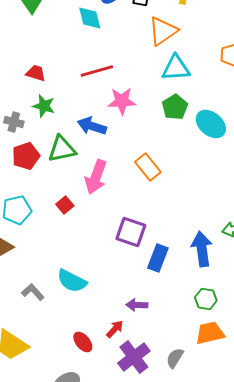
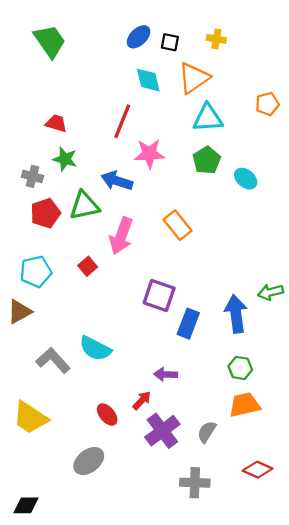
cyan diamond: (90, 18) -> (148, 80), moved
red line: (97, 71) -> (122, 121), turned -52
cyan ellipse: (211, 124) -> (246, 179), size x0.7
gray L-shape: (33, 292) -> (53, 360), size x1.4

